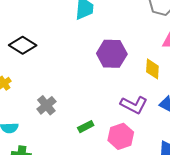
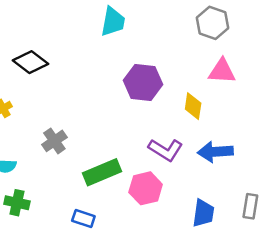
green rectangle: (86, 127) -> (102, 172), size x1.8

